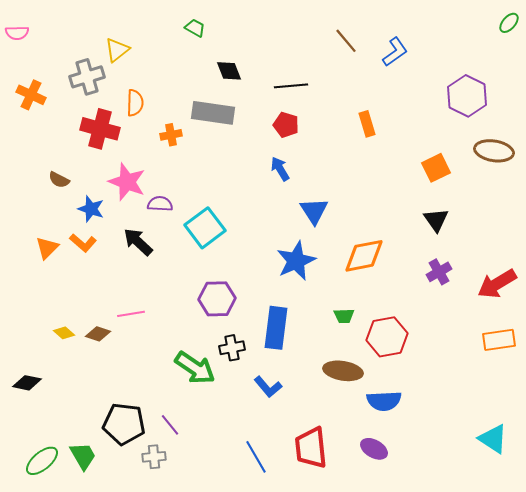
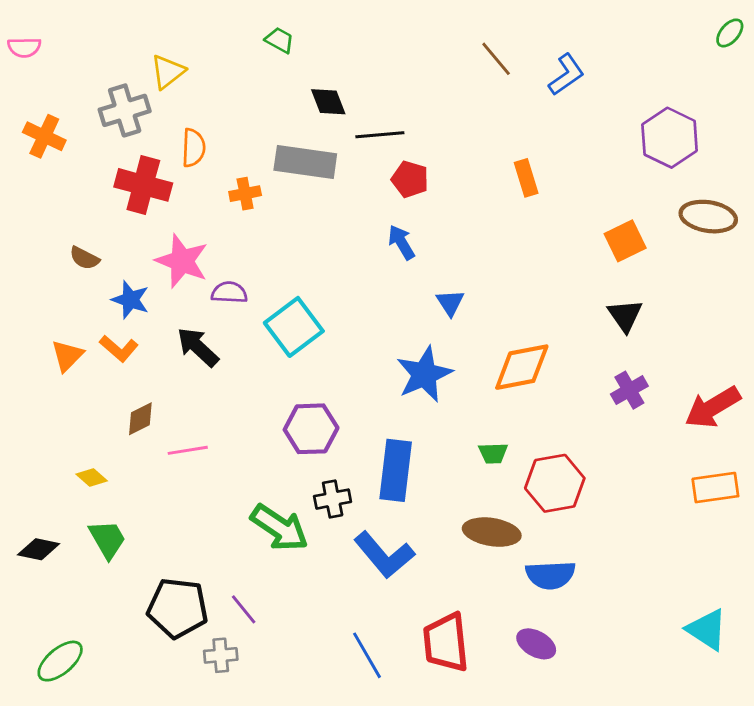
black line: (291, 86) -> (380, 135), moved
blue triangle: (314, 211) -> (450, 303), size x0.7
brown diamond: (98, 334) -> (140, 419), moved, turned -45
blue L-shape: (268, 387) -> (384, 555), size x1.5
green trapezoid: (83, 456) -> (107, 539), moved

